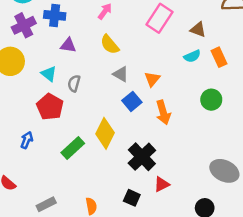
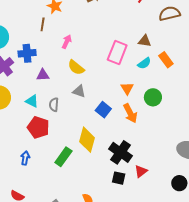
pink rectangle: (159, 18) -> (117, 53), moved
gray triangle: (121, 74) -> (79, 91), moved
orange triangle: (152, 79) -> (127, 88), moved
green circle: (211, 100) -> (153, 97), moved
black square: (132, 198) -> (119, 178), moved

